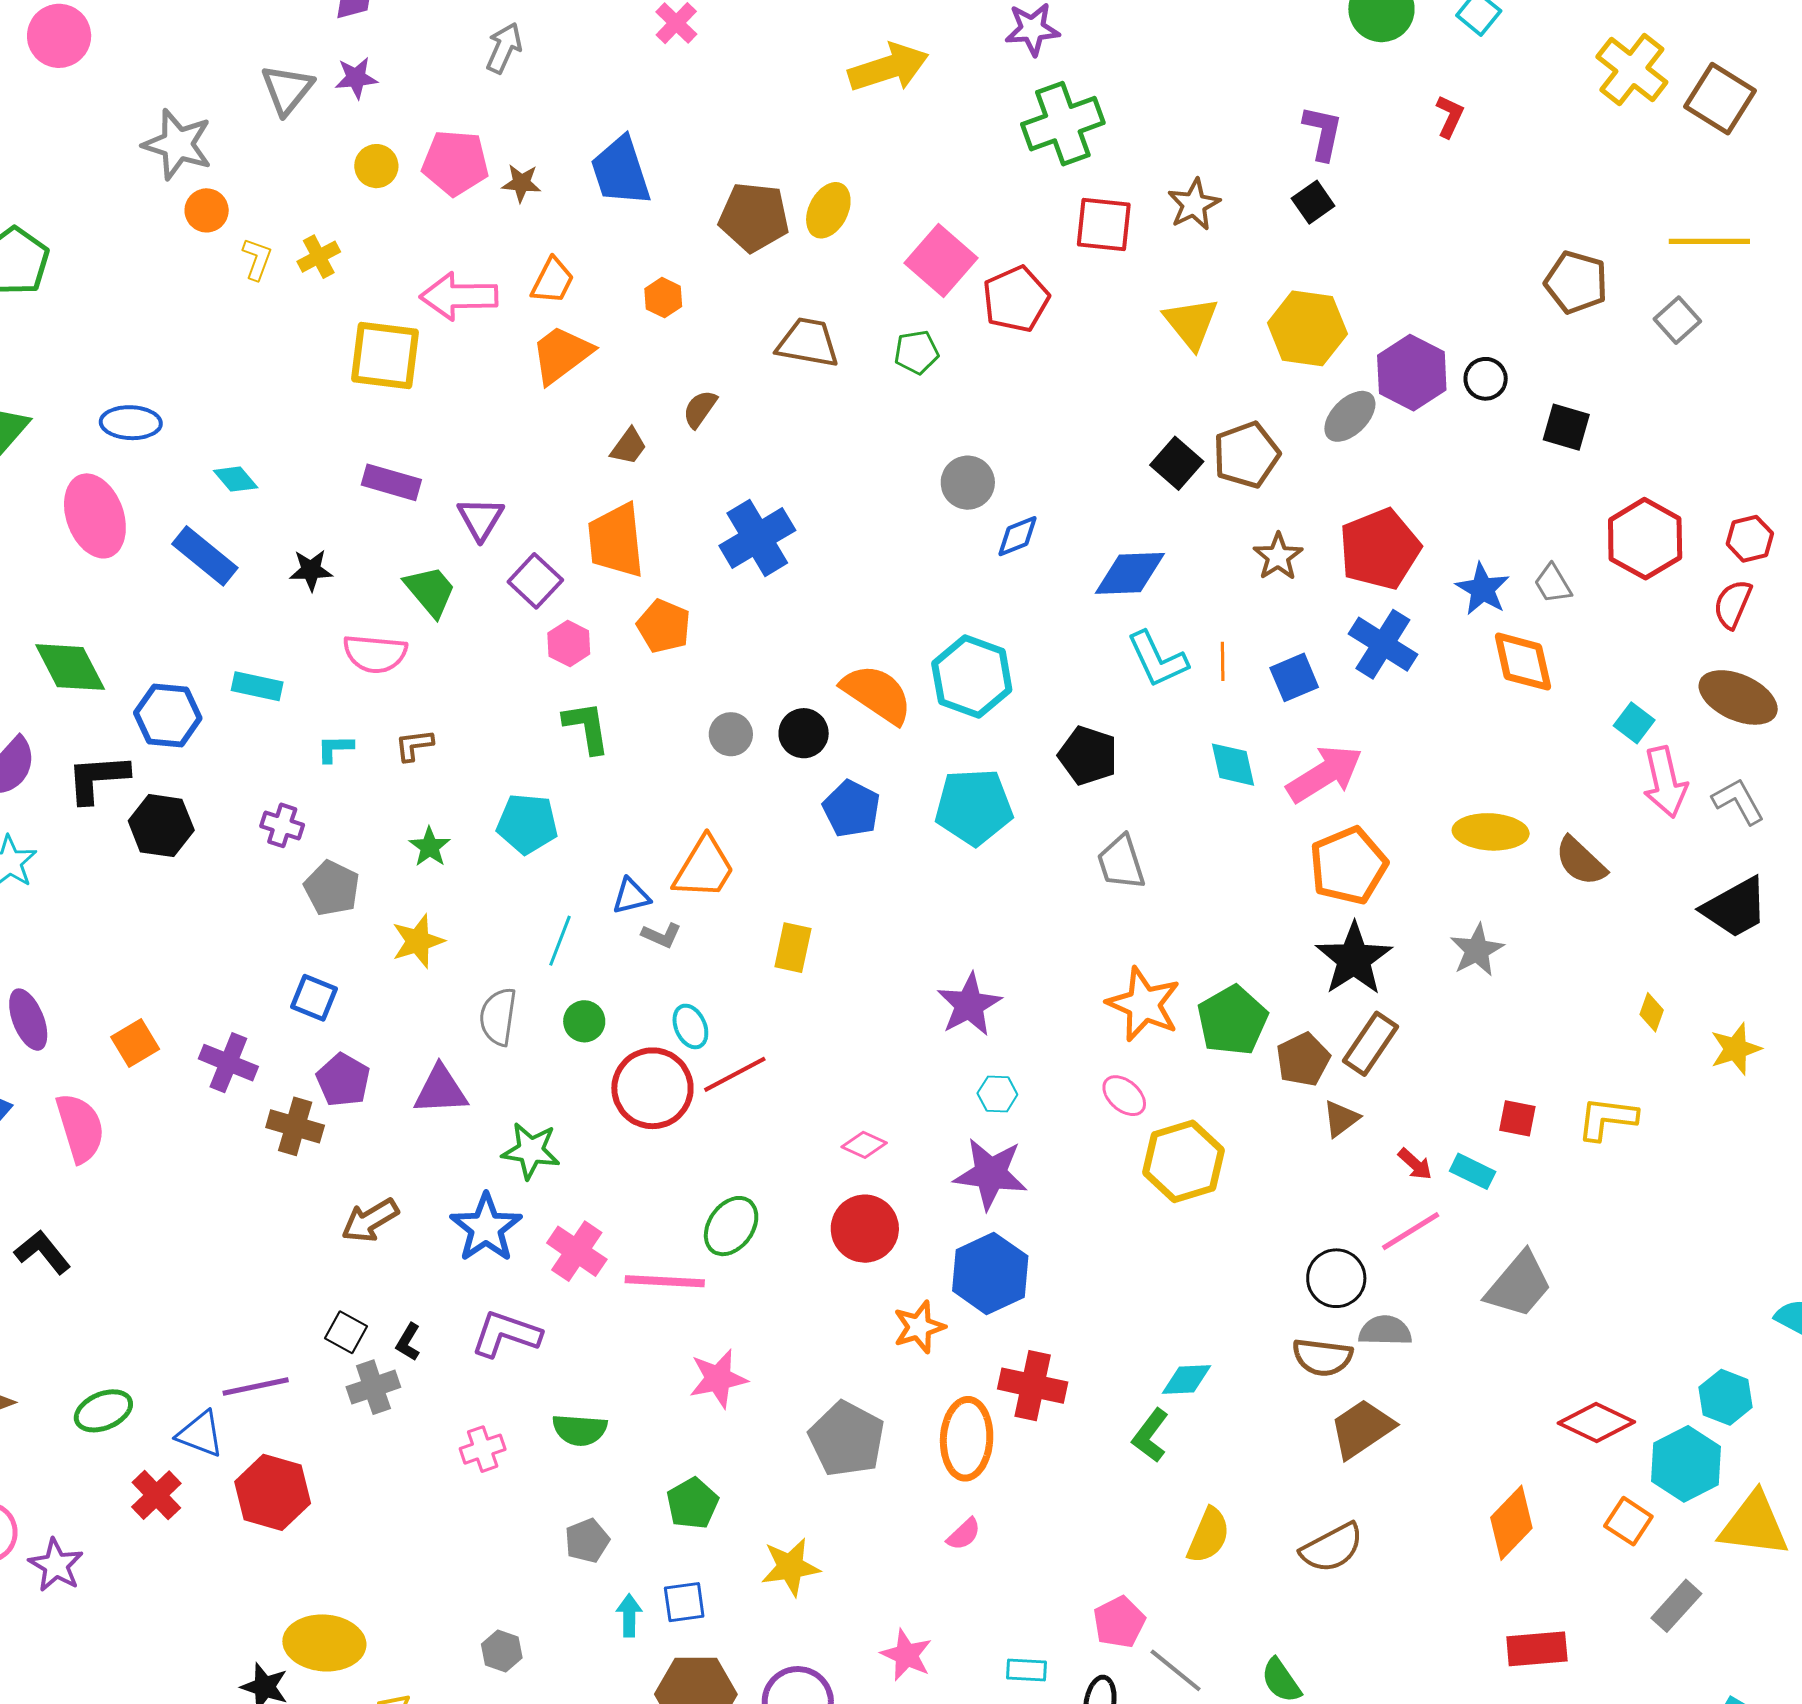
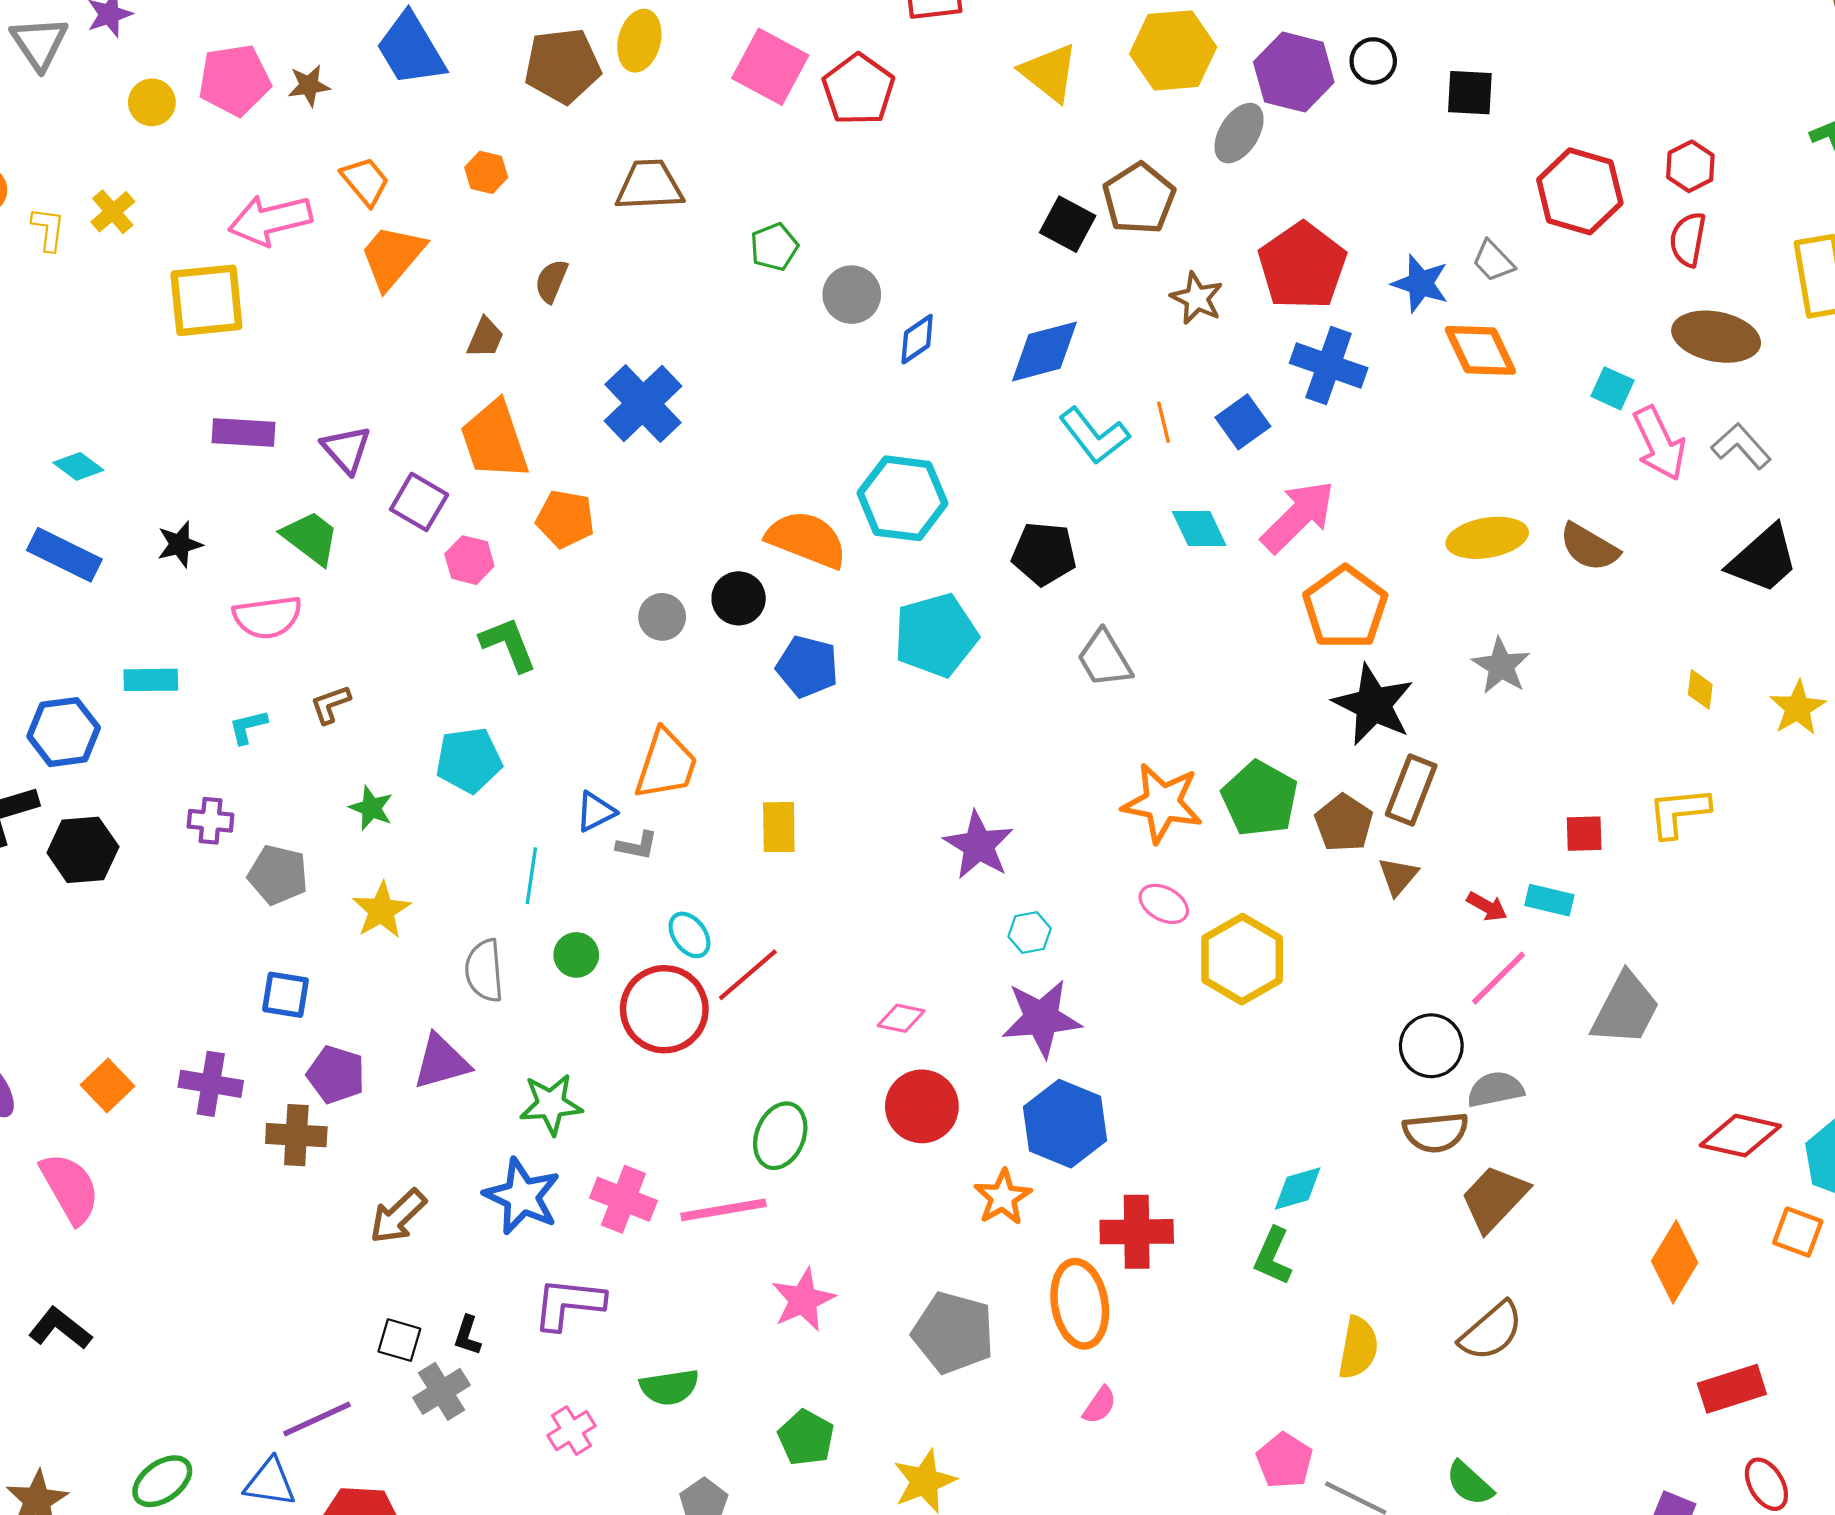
orange trapezoid: (553, 281) -> (365, 181), turned -54
green pentagon: (916, 352) -> (774, 247), moved

